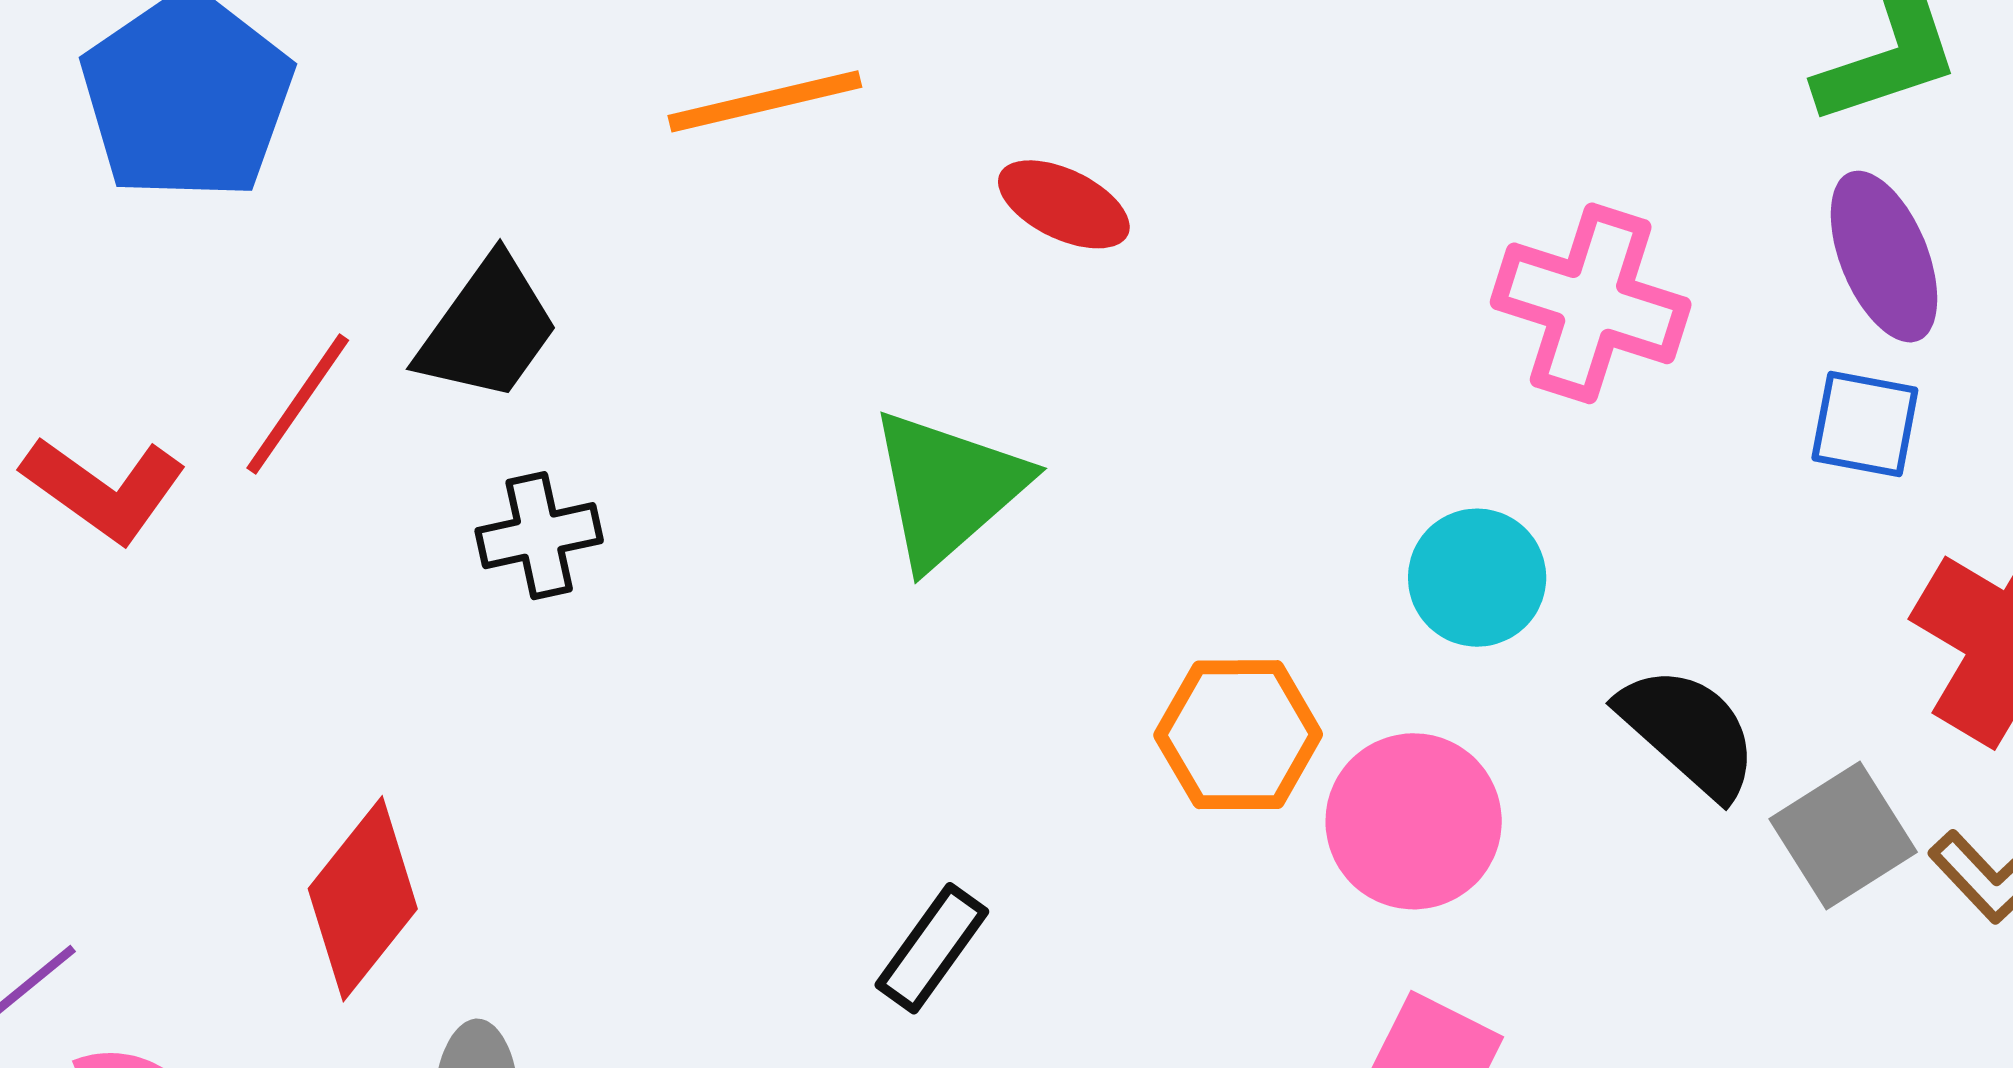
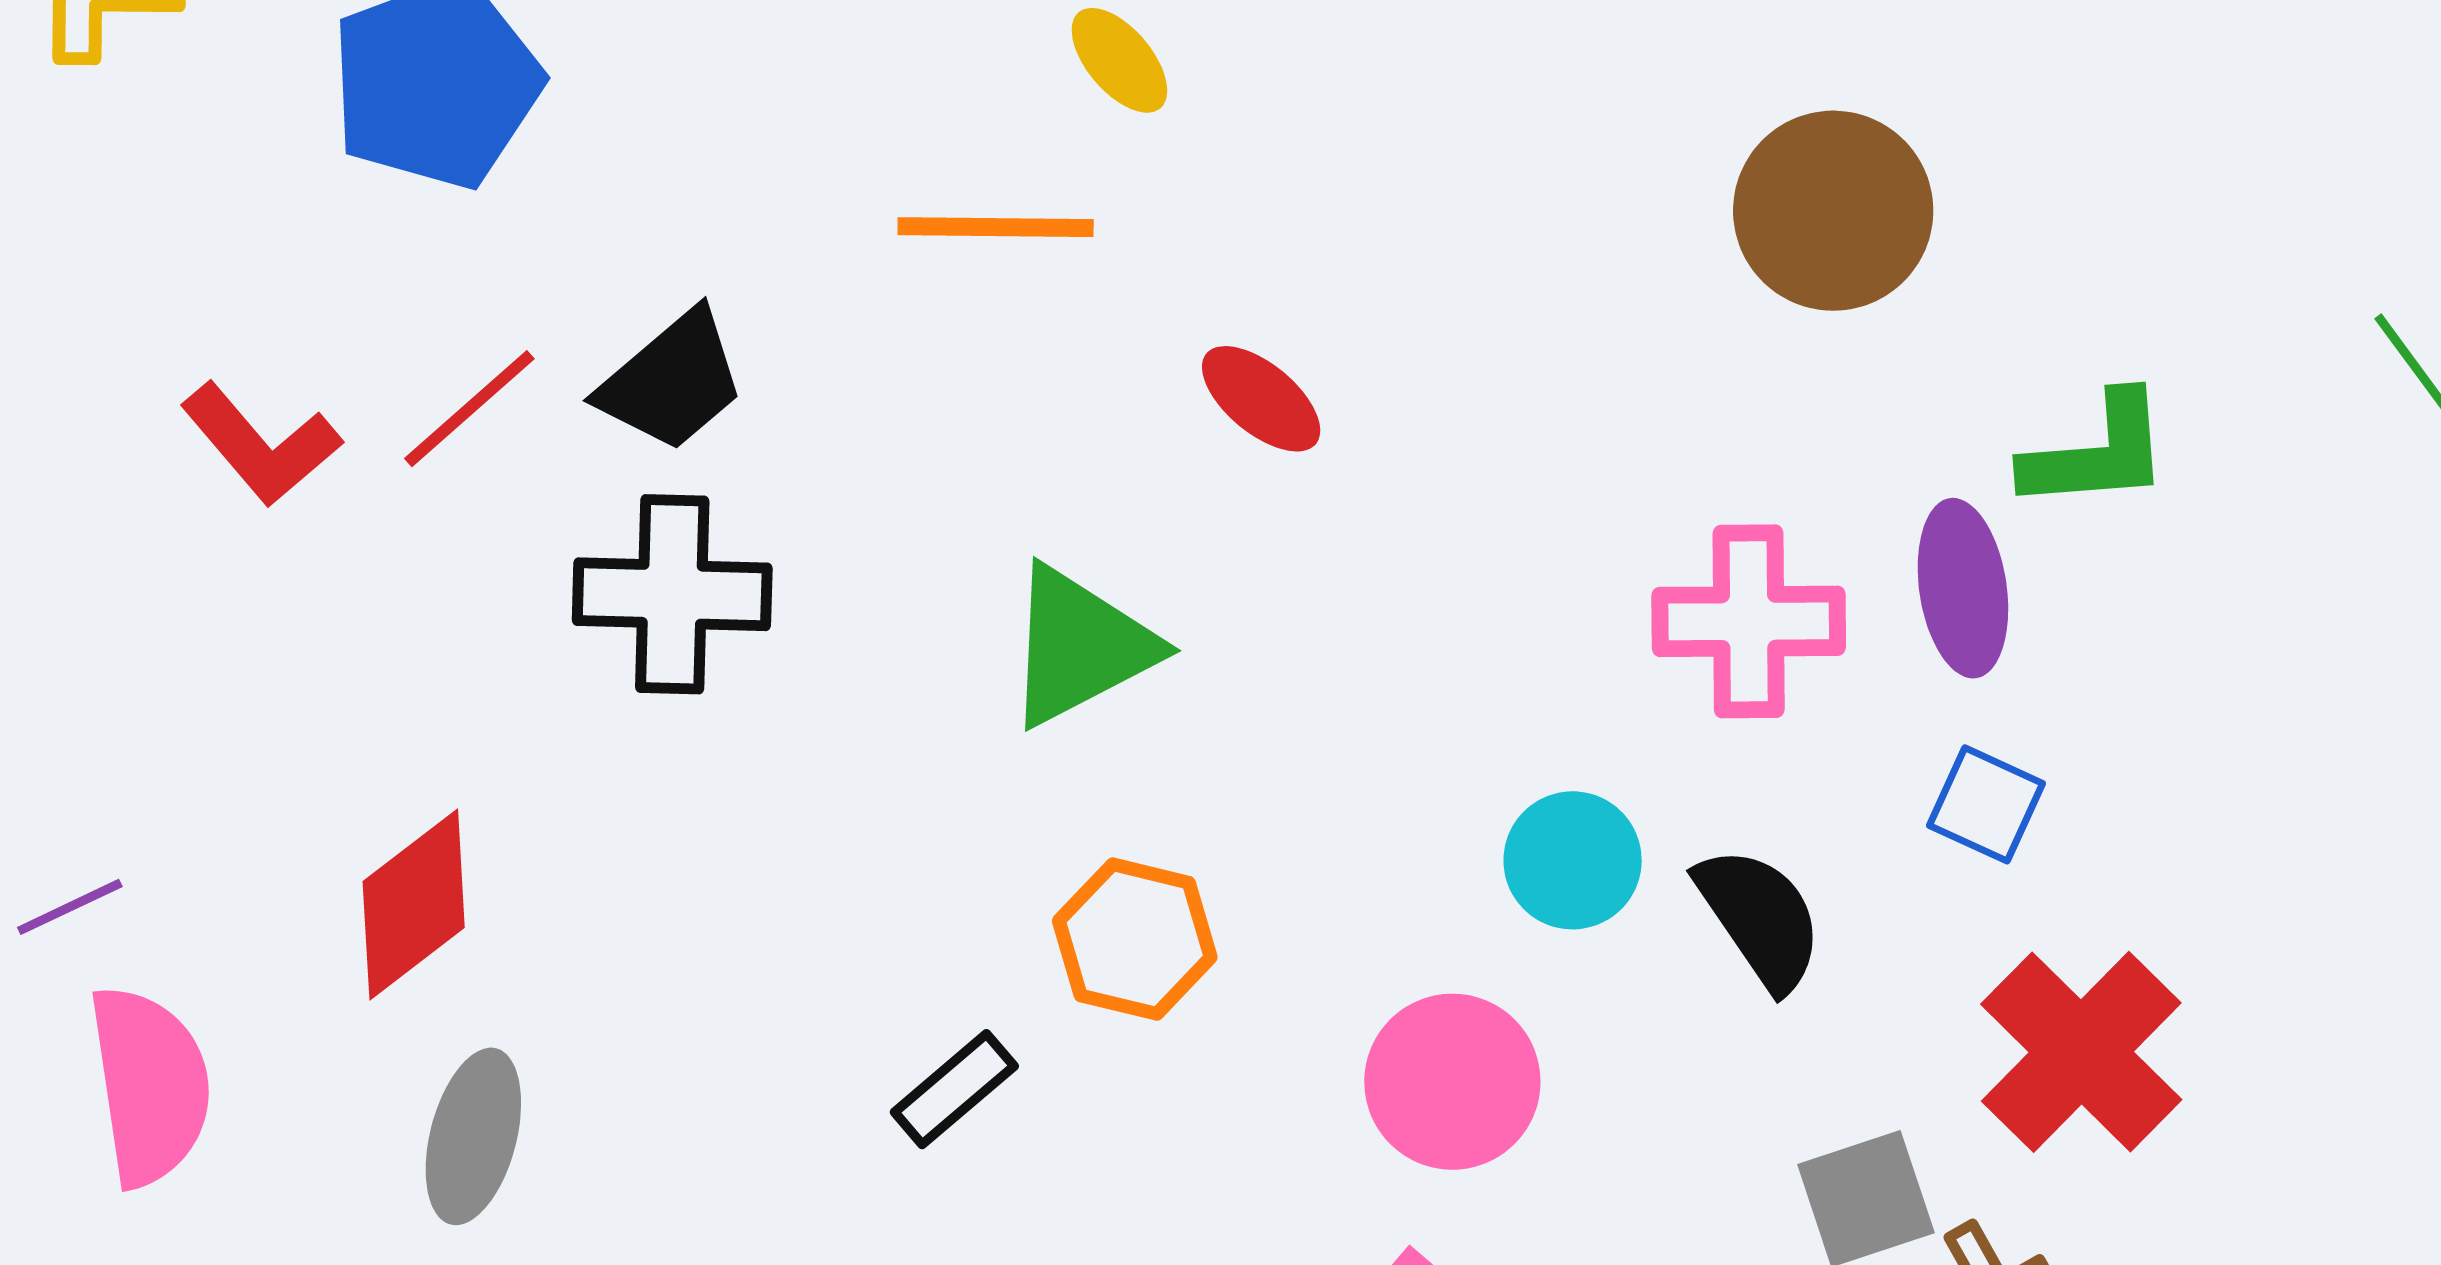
purple ellipse: (1884, 257) -> (1963, 588), moved
pink cross: (1591, 303) -> (1749, 621), turned -32
black cross: (539, 536) -> (672, 594), size x1.6
black semicircle: (1689, 732) -> (1760, 918), moved
orange hexagon: (1238, 735) -> (1135, 939), moved

